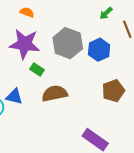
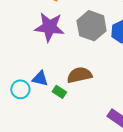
green rectangle: (37, 70) -> (59, 92), moved

